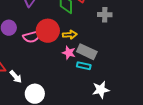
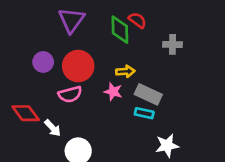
red circle: (48, 31) -> (78, 66), moved
pink semicircle: (32, 37) -> (70, 94), moved
pink star: (69, 53) -> (113, 92), moved

